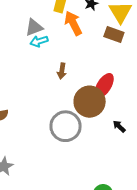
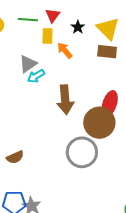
orange arrow: (73, 23) -> (65, 50), size x0.7
brown arrow: (62, 71) -> (65, 100), size x1.8

